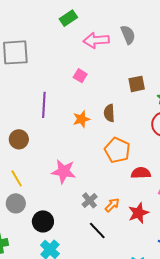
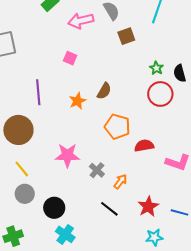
brown square: (137, 84) -> (126, 36), moved
brown semicircle: (109, 113) -> (104, 91), turned -138
brown circle: (19, 139) -> (18, 130), size x1.5
gray cross: (90, 200) -> (97, 170), moved
red star: (138, 213) -> (148, 206), moved

